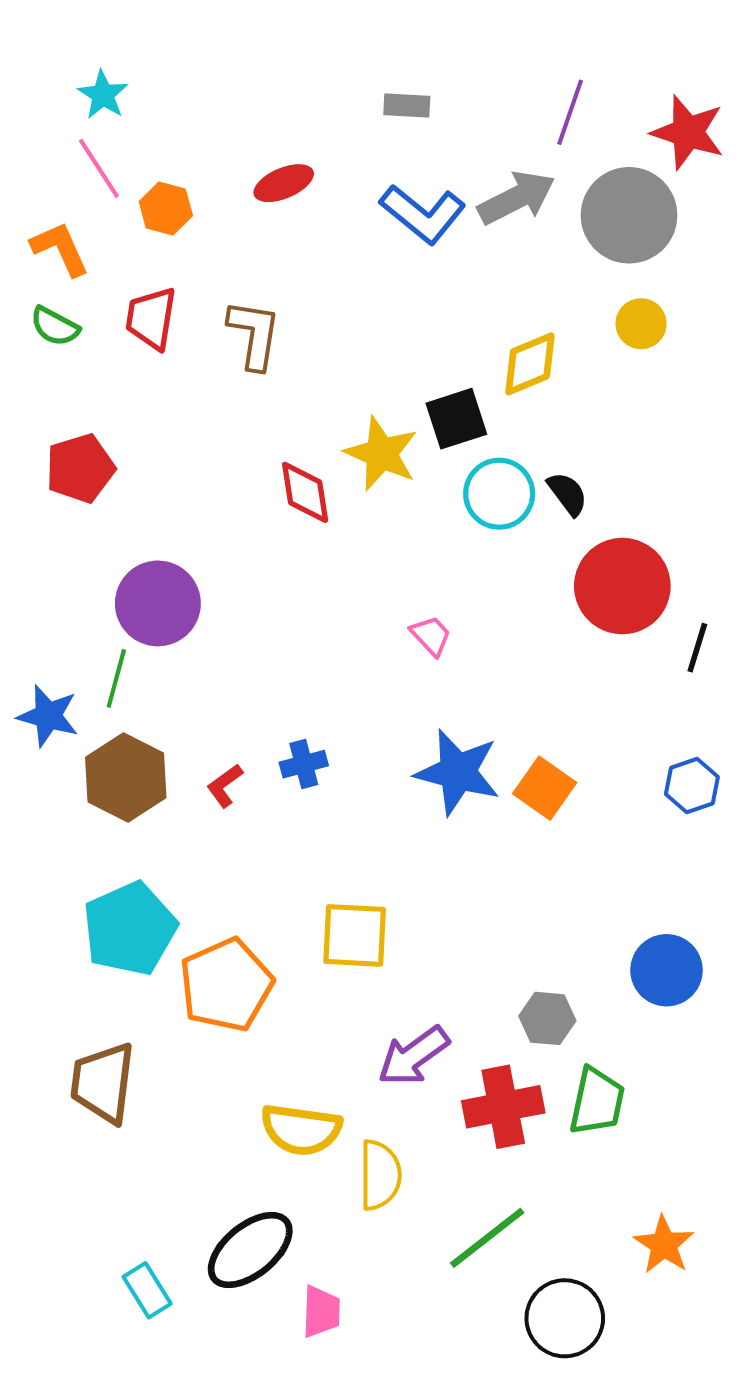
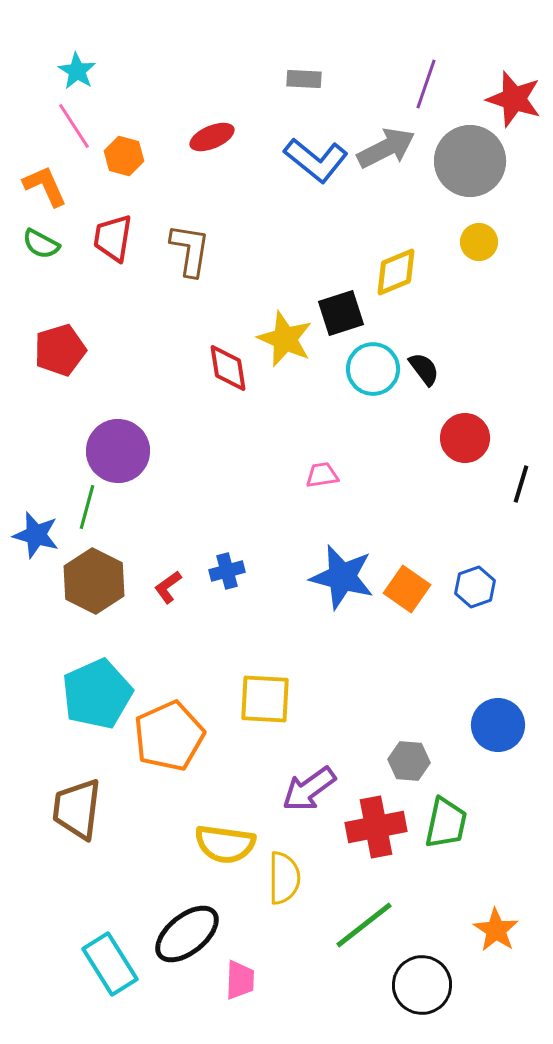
red circle: (622, 586) -> (465, 438), size x0.7
pink trapezoid: (431, 636) -> (322, 475), turned -56
blue hexagon: (692, 786) -> (475, 587), moved
cyan rectangle: (147, 1290) -> (110, 964), size x1.5

